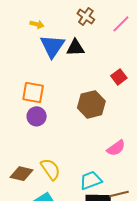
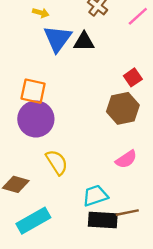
brown hexagon: (91, 104) -> (123, 108), moved
purple circle: (37, 116) -> (36, 119), size x1.6
yellow semicircle: (50, 169) -> (57, 162), moved

